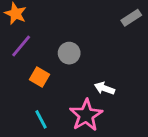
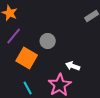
orange square: (40, 77) -> (27, 58), size x1.5

